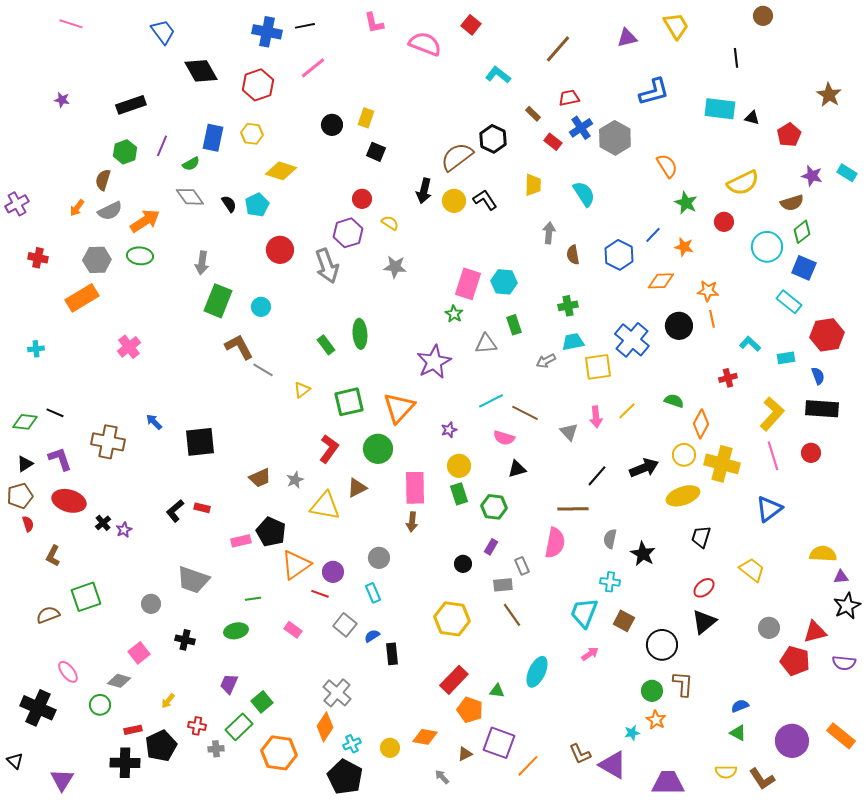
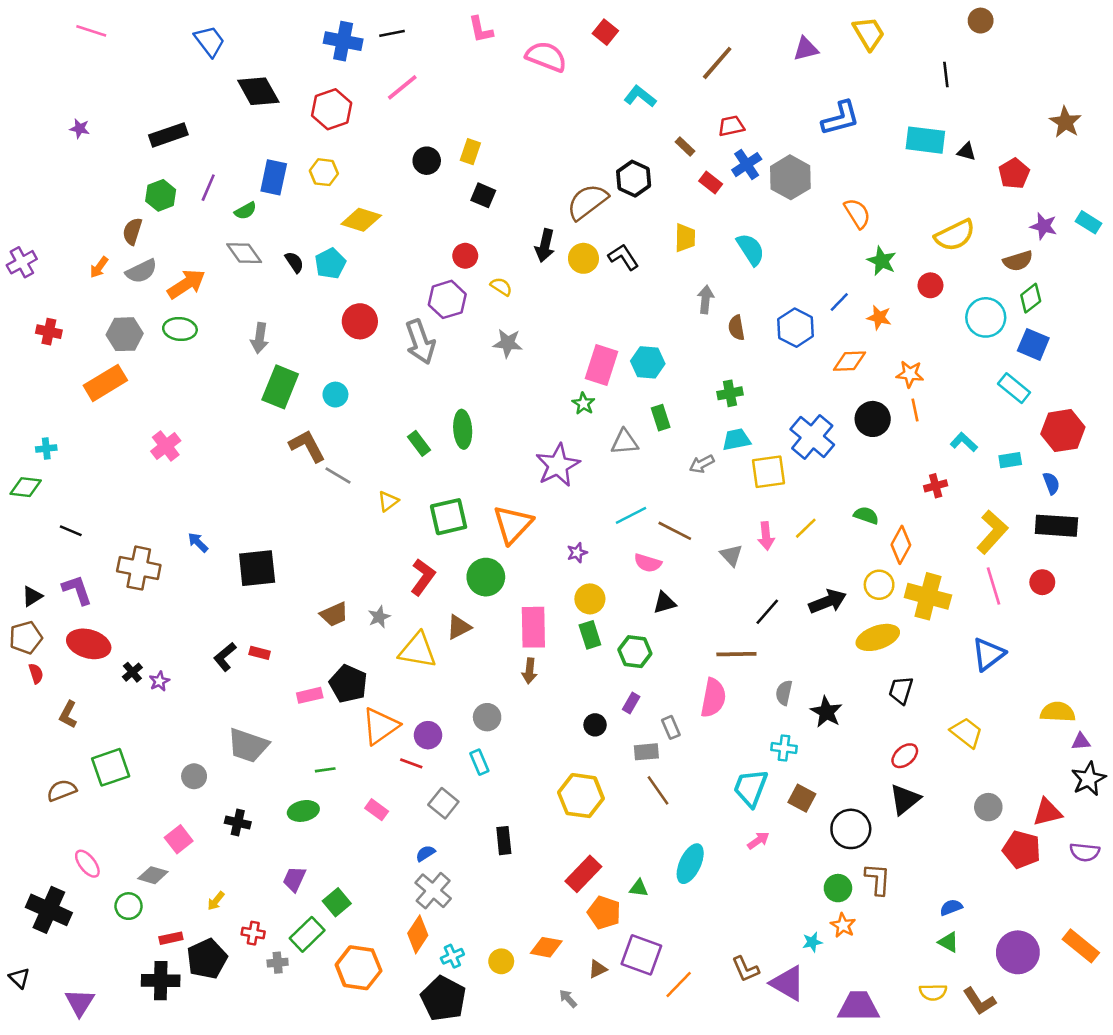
green diamond: (25, 422) -> (26, 487), moved
blue semicircle: (372, 636) -> (425, 853), moved

